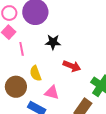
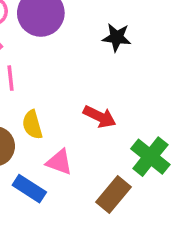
black star: (53, 42) -> (117, 37), moved

